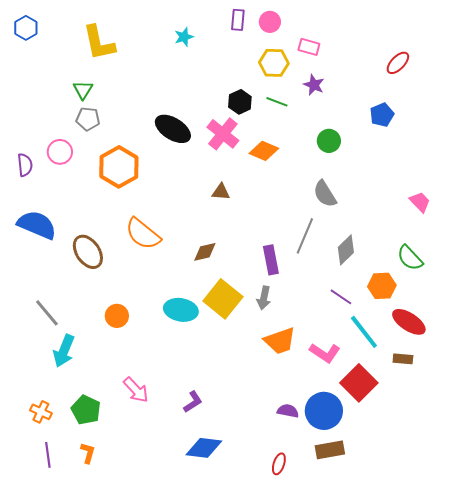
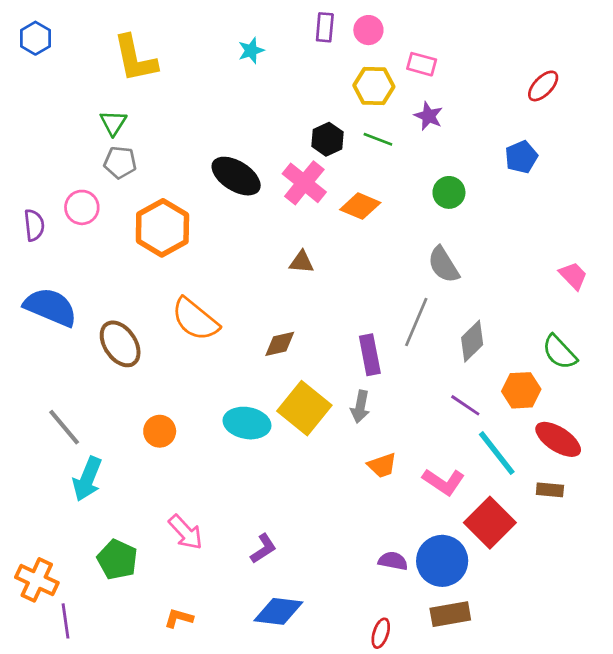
orange trapezoid: (280, 341) -> (382, 465), size x0.7
orange cross: (41, 412) -> (37, 580), moved, size x1.4
orange L-shape: (88, 453) -> (179, 618), moved, turned -90

